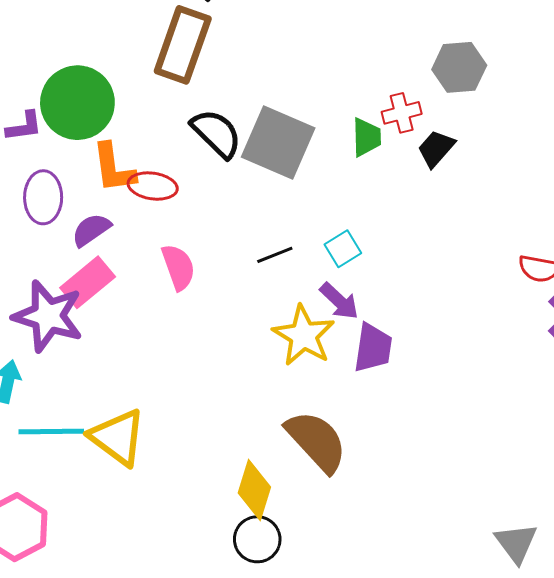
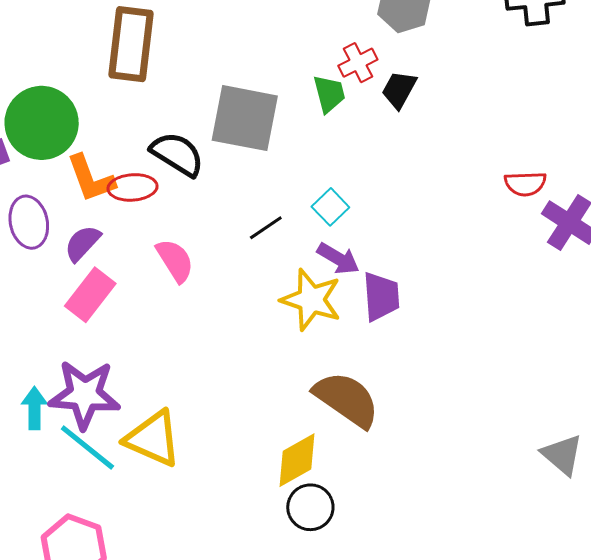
black semicircle: (216, 133) -> (177, 154), moved
purple star: (48, 316) -> (85, 395), moved
cyan line: (51, 432) -> (87, 447), turned 52
yellow diamond: (254, 490) -> (297, 460), turned 56

